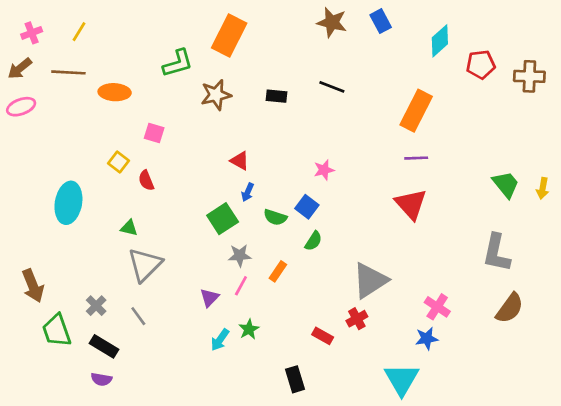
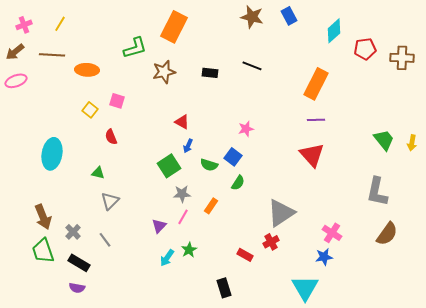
yellow square: (119, 162) -> (90, 110), moved
gray triangle: (145, 265) -> (110, 201), size x0.7
brown arrow: (33, 286) -> (43, 217), moved

